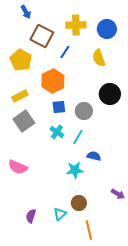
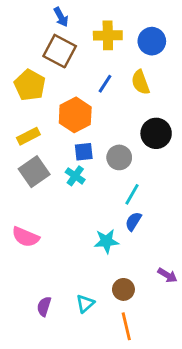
blue arrow: (26, 12) -> (61, 17), moved
blue line: (65, 52) -> (105, 84), moved
cyan cross: (57, 132) -> (75, 176), moved
cyan line: (78, 137) -> (132, 194), moved
blue semicircle: (94, 156) -> (133, 221), turned -72
brown circle: (79, 203) -> (123, 289), moved

